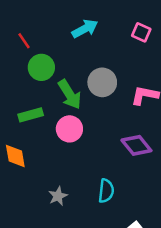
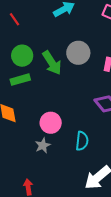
green circle: (41, 67) -> (22, 56), moved
pink circle: (69, 129) -> (51, 123), moved

